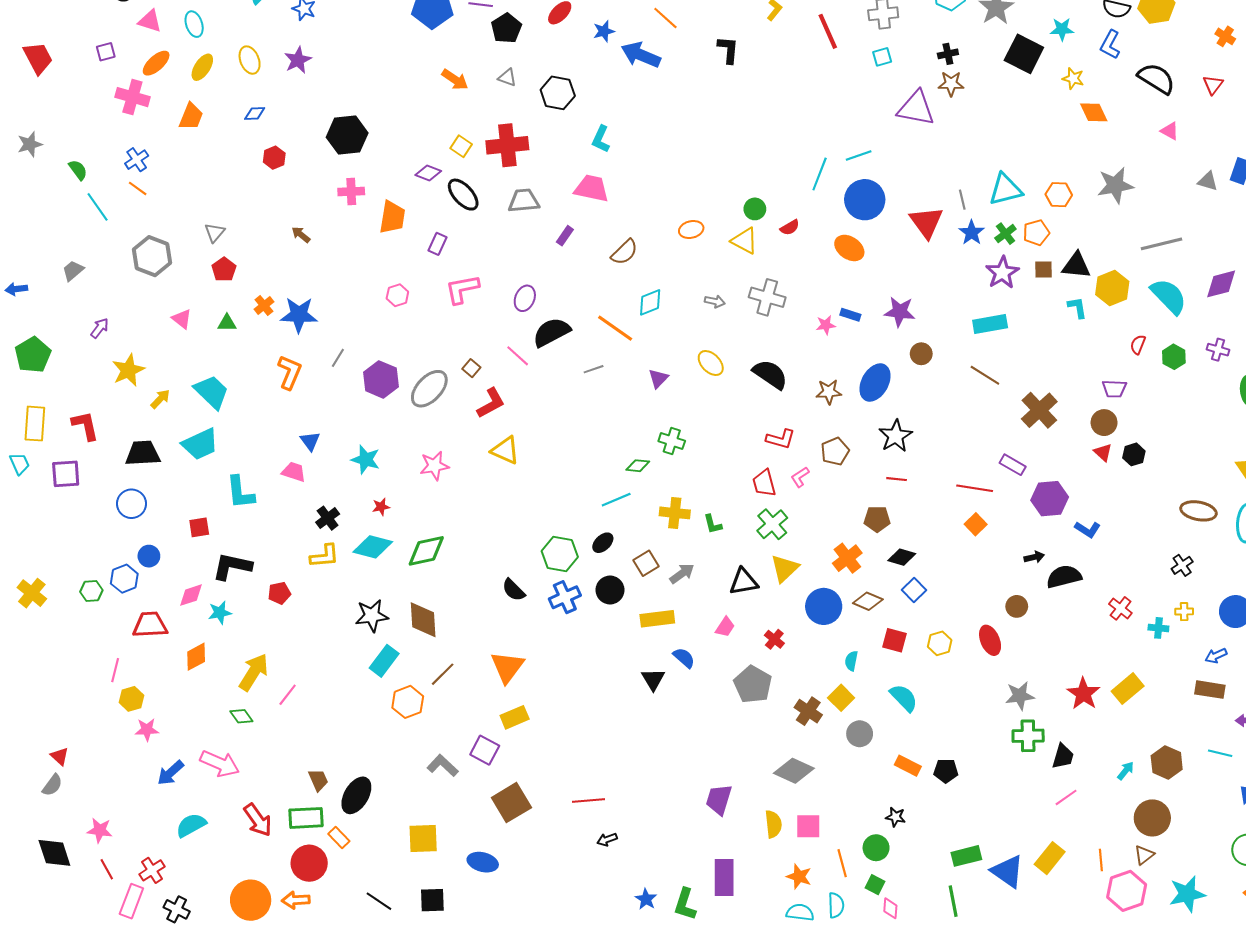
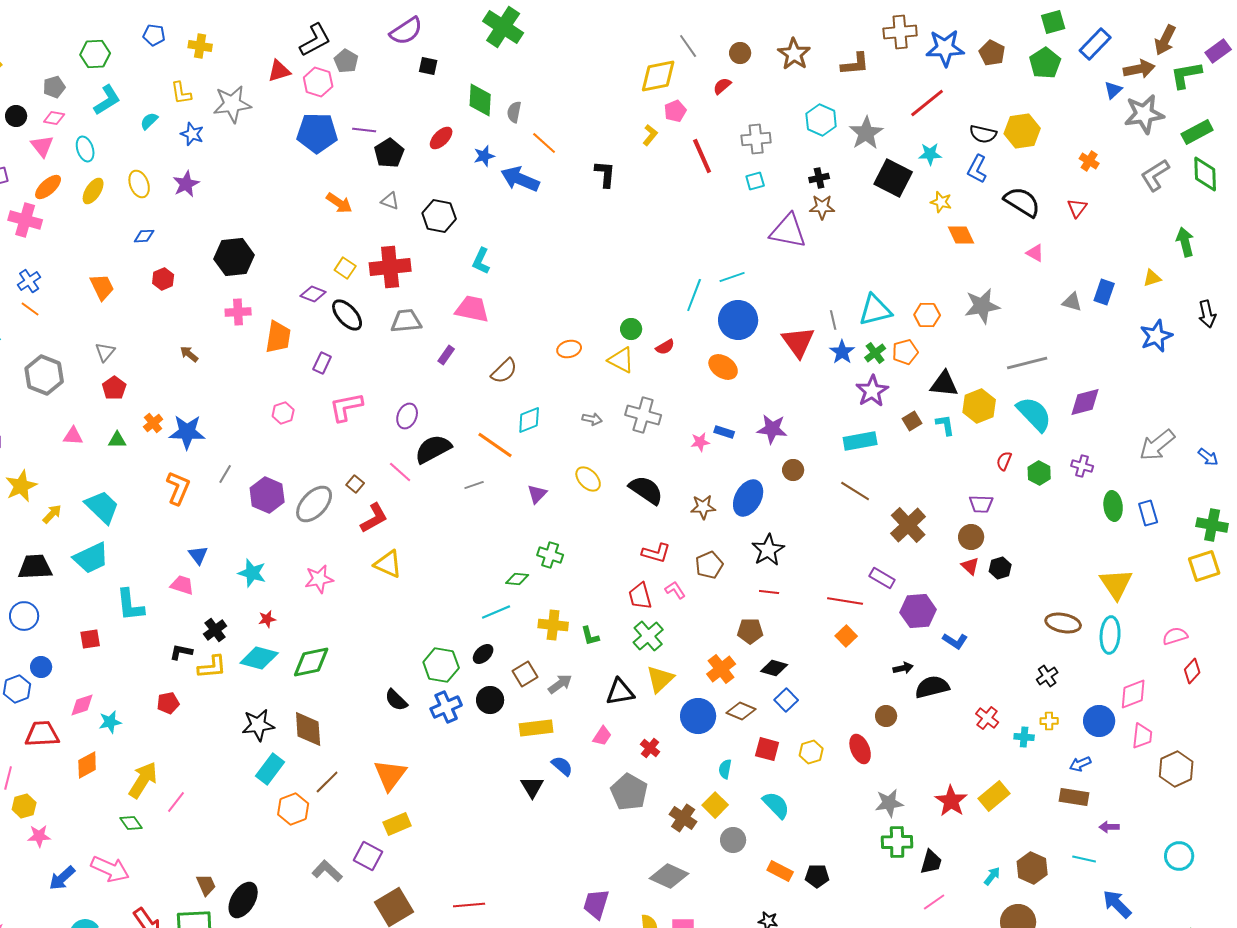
pink triangle: (150, 21) -> (42, 146), turned 35
orange trapezoid: (191, 117) -> (102, 287), moved, turned -48
brown square: (1043, 270) -> (912, 421), moved, turned -30
pink triangle: (182, 319) -> (73, 436), turned -35
pink L-shape: (800, 477) -> (675, 590), turned 90
black L-shape: (232, 566) -> (181, 652), moved, size x0.6

